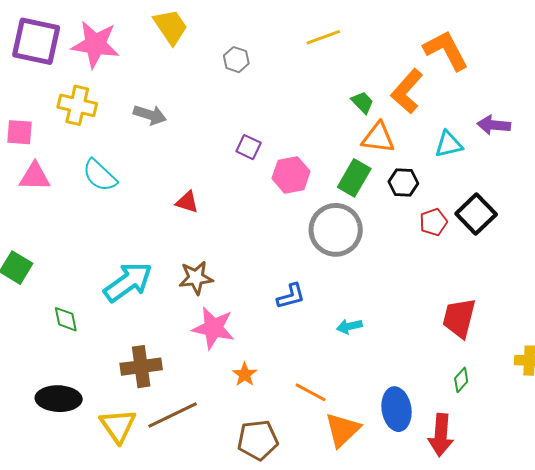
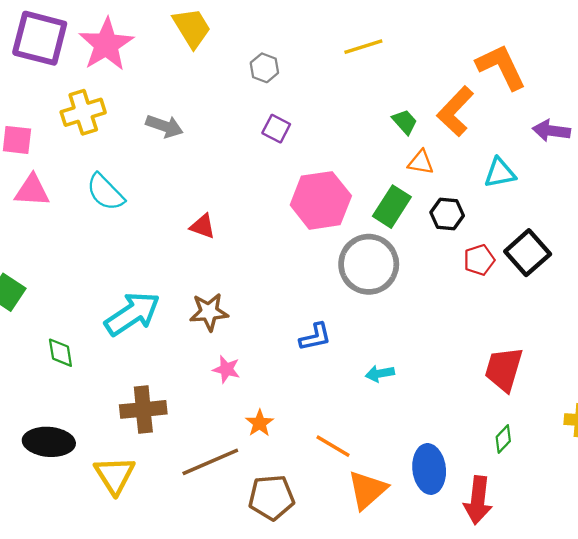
pink star: (95, 44) -> (106, 44), turned 30
yellow cross: (77, 105) -> (83, 112), turned -33
purple arrow: (494, 125) -> (551, 131), moved
orange triangle: (378, 138) -> (421, 162), size x0.7
purple square: (249, 147) -> (276, 129), moved
pink hexagon: (291, 175) -> (321, 200), size x1.4
pink star: (213, 328) -> (226, 369), size x0.6
brown line: (173, 415) -> (210, 462), moved

